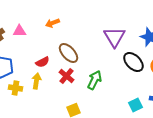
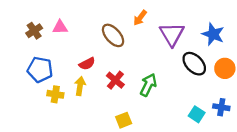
orange arrow: (52, 23) -> (140, 18), moved, turned -32
brown ellipse: (68, 53) -> (113, 35), moved
cyan square: (135, 105) -> (197, 114), turned -32

